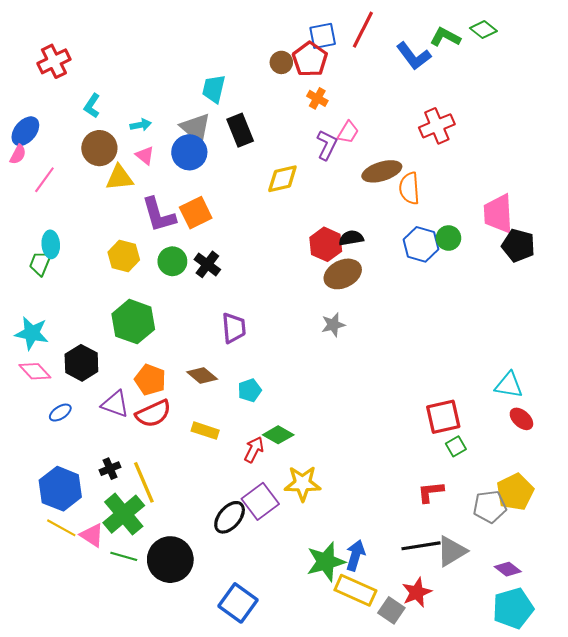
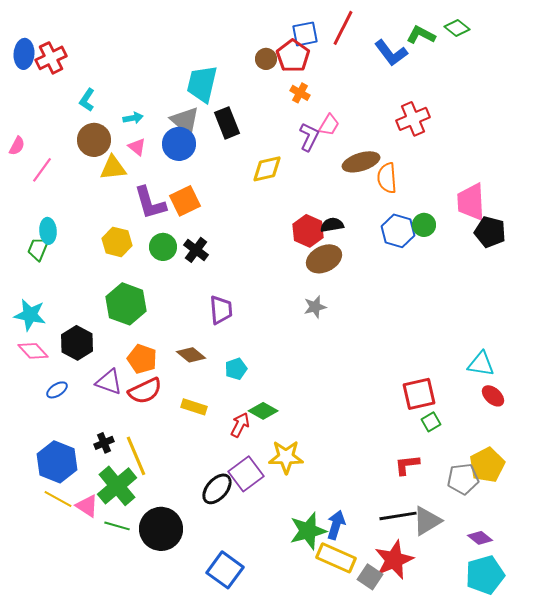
cyan trapezoid: (214, 89) -> (202, 84), size x1.4
blue ellipse: (25, 131) -> (24, 54), moved, turned -36
red star: (417, 592) -> (394, 560), size x1.4

